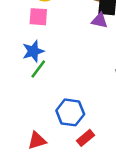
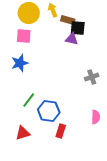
green line: (38, 69) -> (29, 100), moved
red rectangle: (86, 138) -> (61, 131), turned -32

